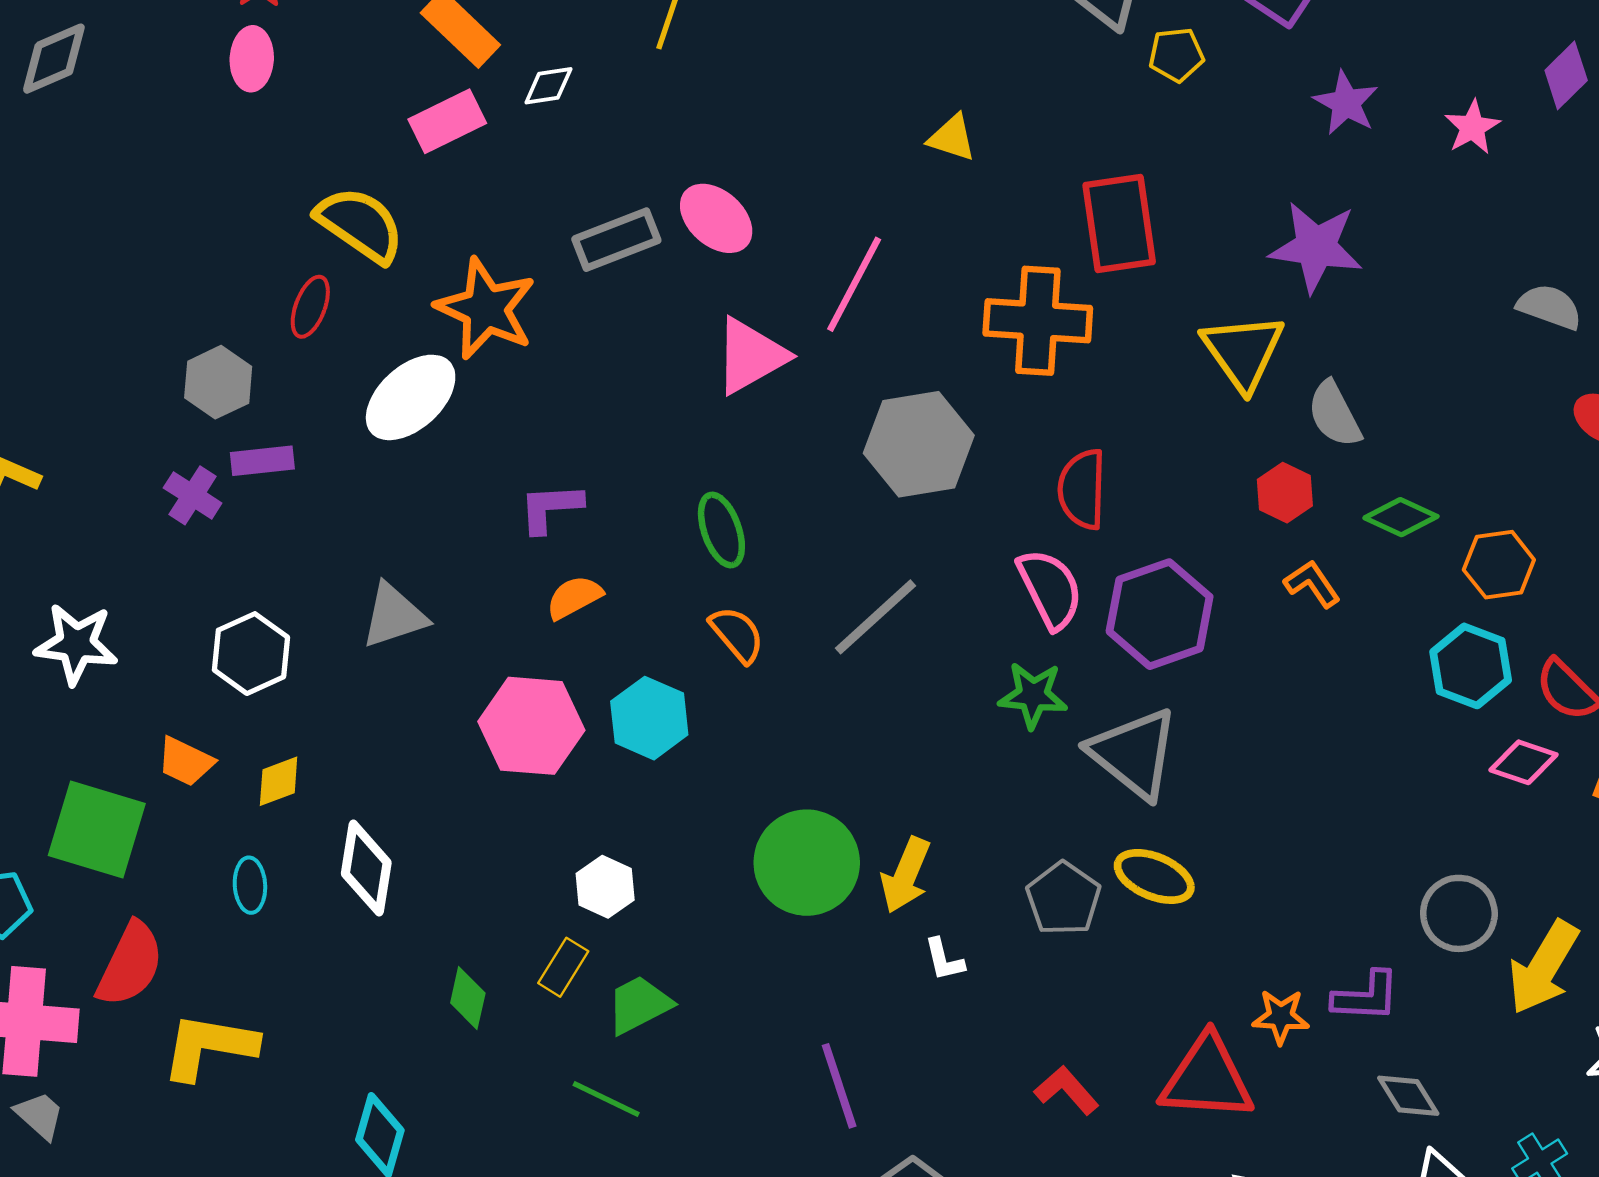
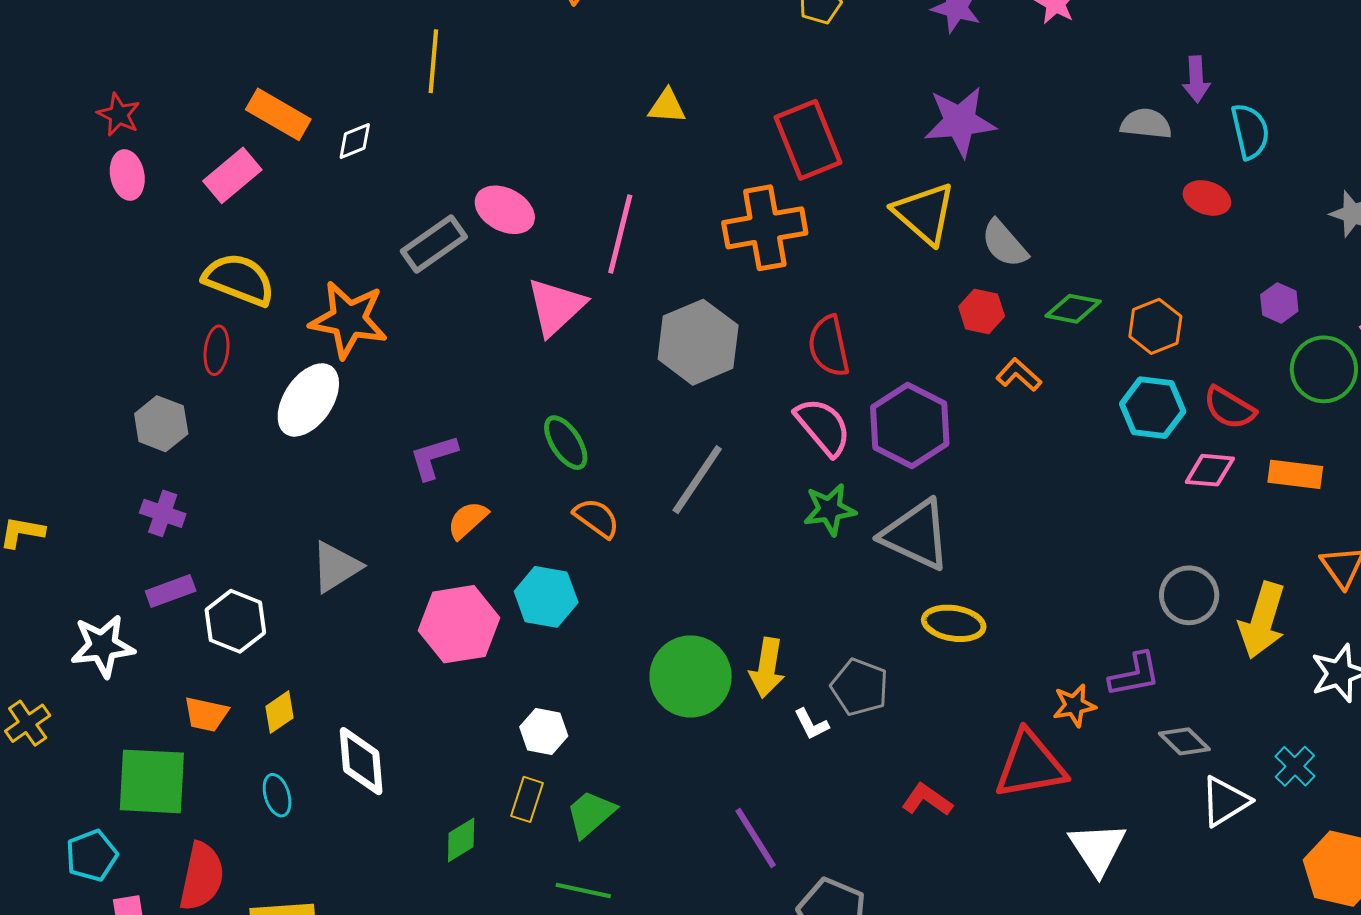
pink rectangle: (447, 121) -> (232, 175), moved
purple rectangle: (262, 461) -> (171, 591), moved
gray pentagon: (1063, 899) -> (860, 687), moved
green diamond: (468, 998) -> (461, 840), turned 60

